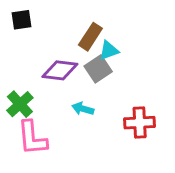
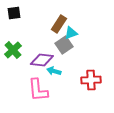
purple diamond: (60, 70) -> (42, 60), moved
green cross: (20, 104) -> (13, 50), moved
pink L-shape: (32, 138) -> (38, 90), moved

